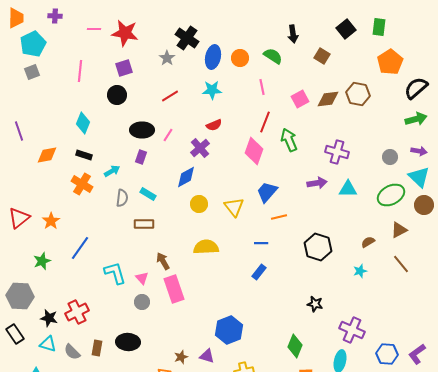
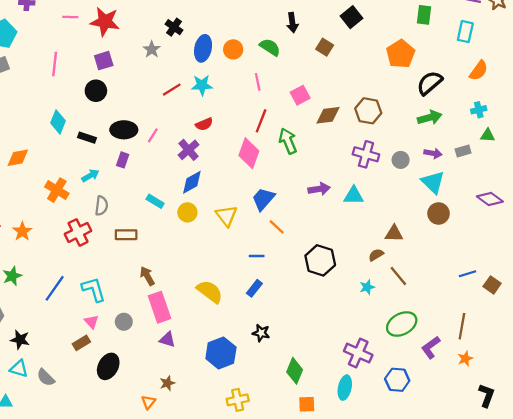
green rectangle: (379, 27) -> (424, 15), moved
black cross: (187, 38) -> (174, 27), size x0.7
brown hexagon: (358, 94) -> (368, 111), moved
red line: (170, 96) -> (172, 90), moved
brown diamond: (328, 99) -> (328, 115), moved
purple cross: (337, 152) -> (366, 154), moved
black rectangle: (84, 155) -> (87, 138), moved
blue diamond: (186, 177) -> (192, 182), moved
cyan rectangle: (148, 194) -> (155, 201), moved
green ellipse: (391, 195) -> (402, 324), moved
orange line: (279, 217) -> (277, 227), turned 56
brown triangle: (399, 230) -> (394, 234), moved, turned 30
yellow semicircle: (206, 247) -> (210, 292), moved, turned 40
blue line: (80, 248) -> (55, 288), moved
brown line: (401, 264) -> (398, 276), moved
pink triangle: (142, 278) -> (91, 322), moved
black star: (315, 304) -> (261, 333), moved
red cross: (77, 312) -> (78, 232), moved
black ellipse: (128, 342) -> (108, 366), turned -65
brown rectangle: (97, 348) -> (81, 343), moved, turned 49
purple L-shape: (417, 354) -> (431, 347), moved
purple triangle: (207, 356) -> (167, 340), moved

